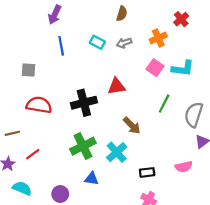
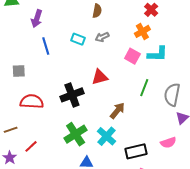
orange cross: (158, 38) -> (142, 31), moved
brown arrow: (132, 126) -> (117, 111), turned -90
black rectangle: (147, 172) -> (136, 151), size x1.5

